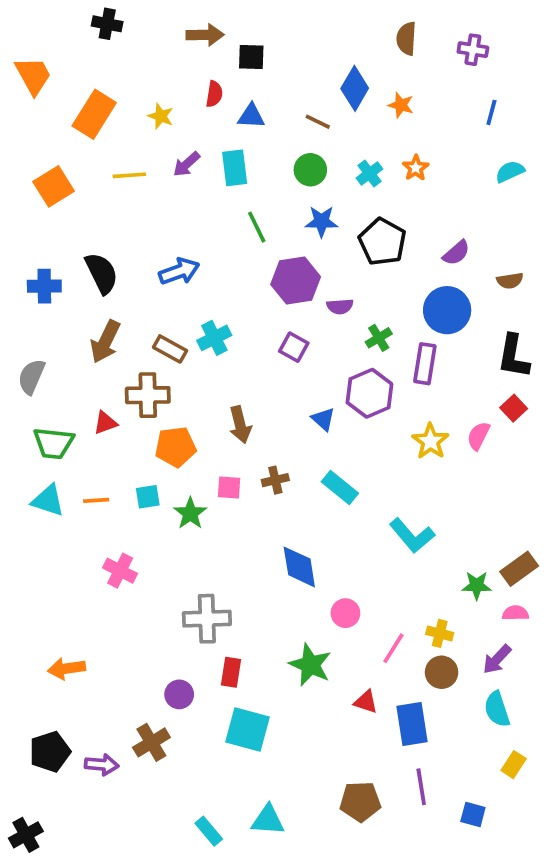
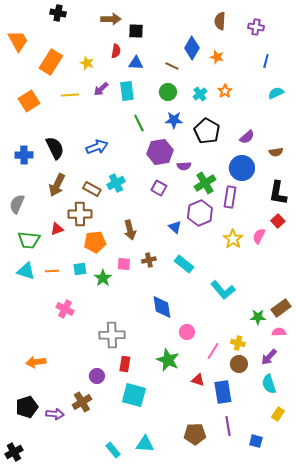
green cross: (379, 338) -> (205, 183), size x1.5

